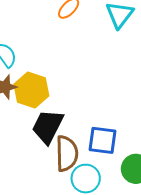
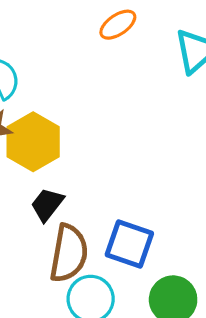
black trapezoid: (48, 126) -> (47, 204), size x0.6

